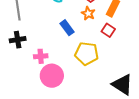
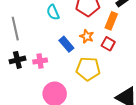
orange star: (88, 13) -> (87, 36), moved
pink cross: (41, 56) -> (40, 61), moved

